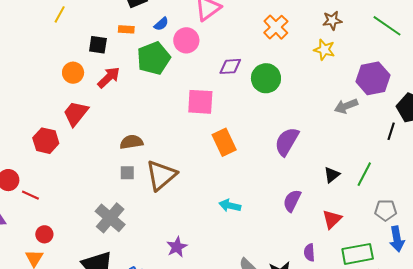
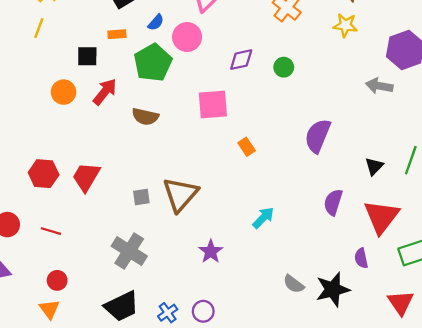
green circle: (266, 78) -> (284, 67), size x0.6
gray arrow: (346, 106) -> (379, 86), turned 40
red trapezoid: (76, 113) -> (86, 177), moved
brown semicircle: (131, 142) -> (145, 117), moved, turned -150
orange rectangle: (224, 142) -> (247, 147), size x0.6
red line: (30, 195) -> (51, 231), moved
cyan arrow: (230, 206) -> (263, 218), turned 130
red triangle: (332, 219) -> (381, 217), size x1.6
purple star: (177, 247) -> (211, 251), moved

